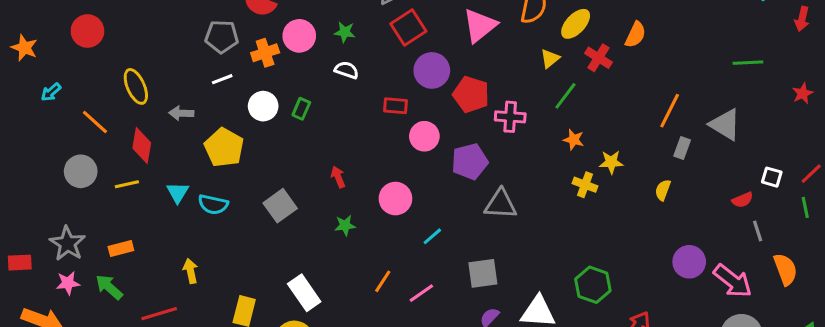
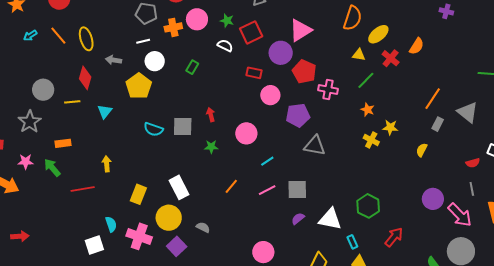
pink triangle: (480, 26) -> (300, 30), moved
red square: (408, 27) -> (251, 32), moved
yellow triangle: (550, 59) -> (359, 55), turned 40
white circle: (263, 106) -> (155, 61), moved
orange line: (95, 122) -> (58, 36), moved
cyan semicircle: (213, 204) -> (153, 129), moved
gray square: (280, 206) -> (183, 126), moved, turned 30
gray line: (758, 231) -> (472, 189), moved
gray star: (67, 243) -> (30, 122), moved
pink line: (421, 293) -> (267, 190), moved

